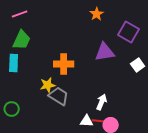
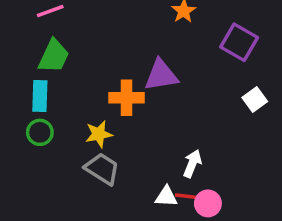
purple triangle: (105, 52) -> (161, 75), moved
gray trapezoid: (59, 96) -> (102, 169), moved
green circle: (12, 109) -> (40, 132), moved

